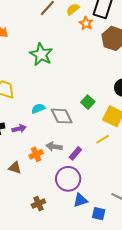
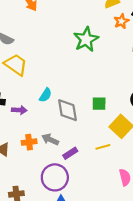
green star: (41, 54) -> (86, 39), moved
green square: (88, 102) -> (99, 104), turned 32
cyan semicircle: (38, 108) -> (45, 95), turned 128

